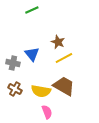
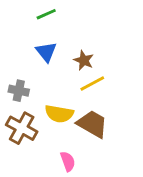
blue triangle: (32, 54) -> (46, 52), moved
brown cross: (15, 89) -> (22, 128), size x1.5
yellow semicircle: (41, 91) -> (59, 114), moved

